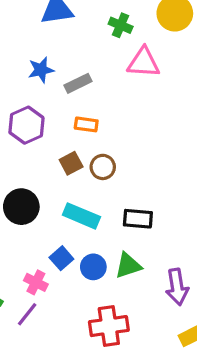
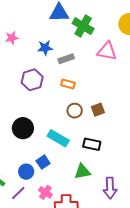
green cross: (121, 25) -> (83, 26), moved, size x1.5
brown square: (71, 163) -> (98, 110), moved
blue circle: (93, 267) -> (26, 172), moved
pink cross: (36, 282) -> (45, 192), moved

